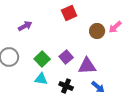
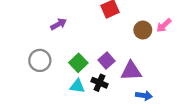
black cross: (66, 86) -> (99, 83), moved
blue arrow: (98, 87) -> (144, 96), turned -32

